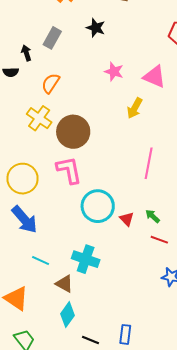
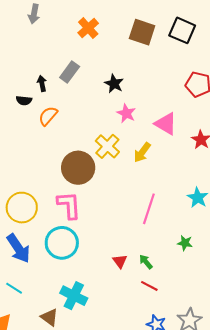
black star: (96, 28) -> (114, 84), moved
orange semicircle: (51, 83) -> (48, 116), moved
yellow cross: (39, 118) -> (107, 146), moved
cyan circle: (98, 206) -> (62, 243), moved
cyan line: (41, 260) -> (14, 288), moved

